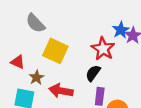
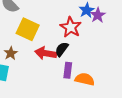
red arrow: (61, 91) -> (46, 53), moved

